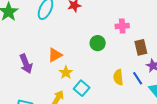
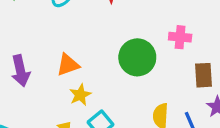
green circle: (98, 43) -> (137, 57), size x1.5

